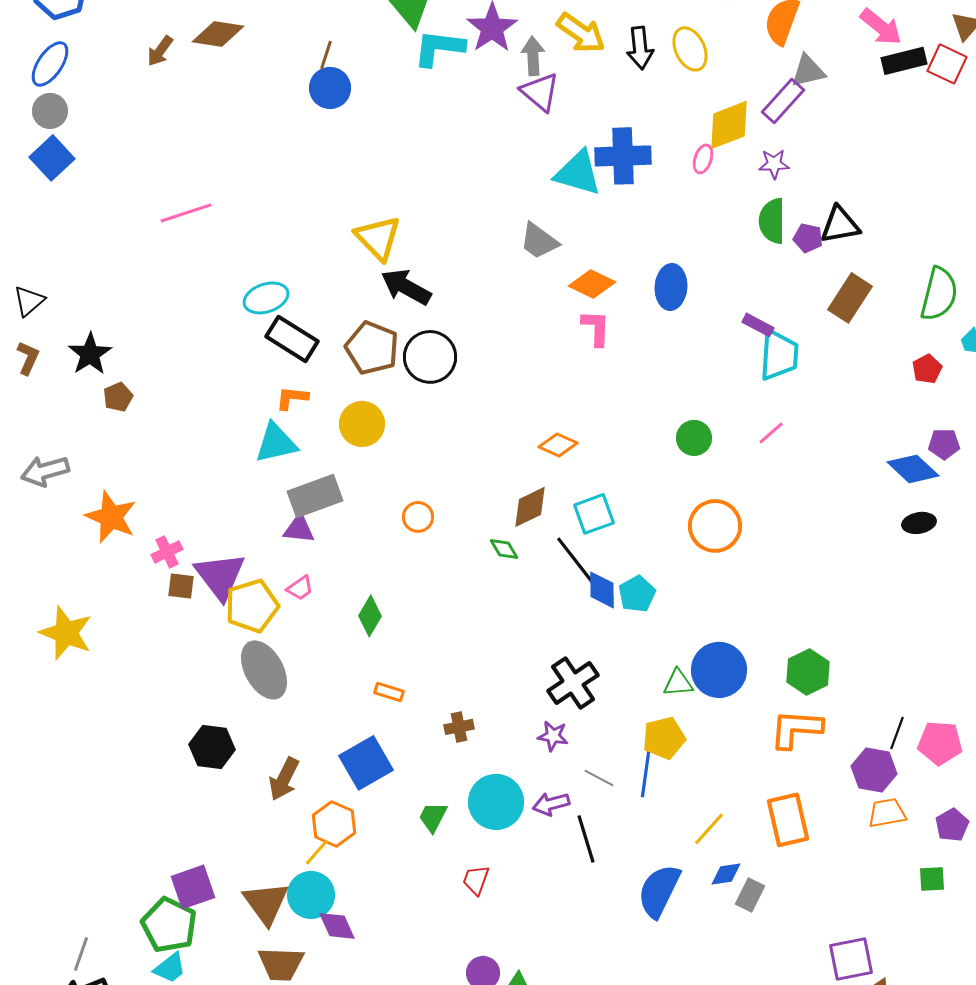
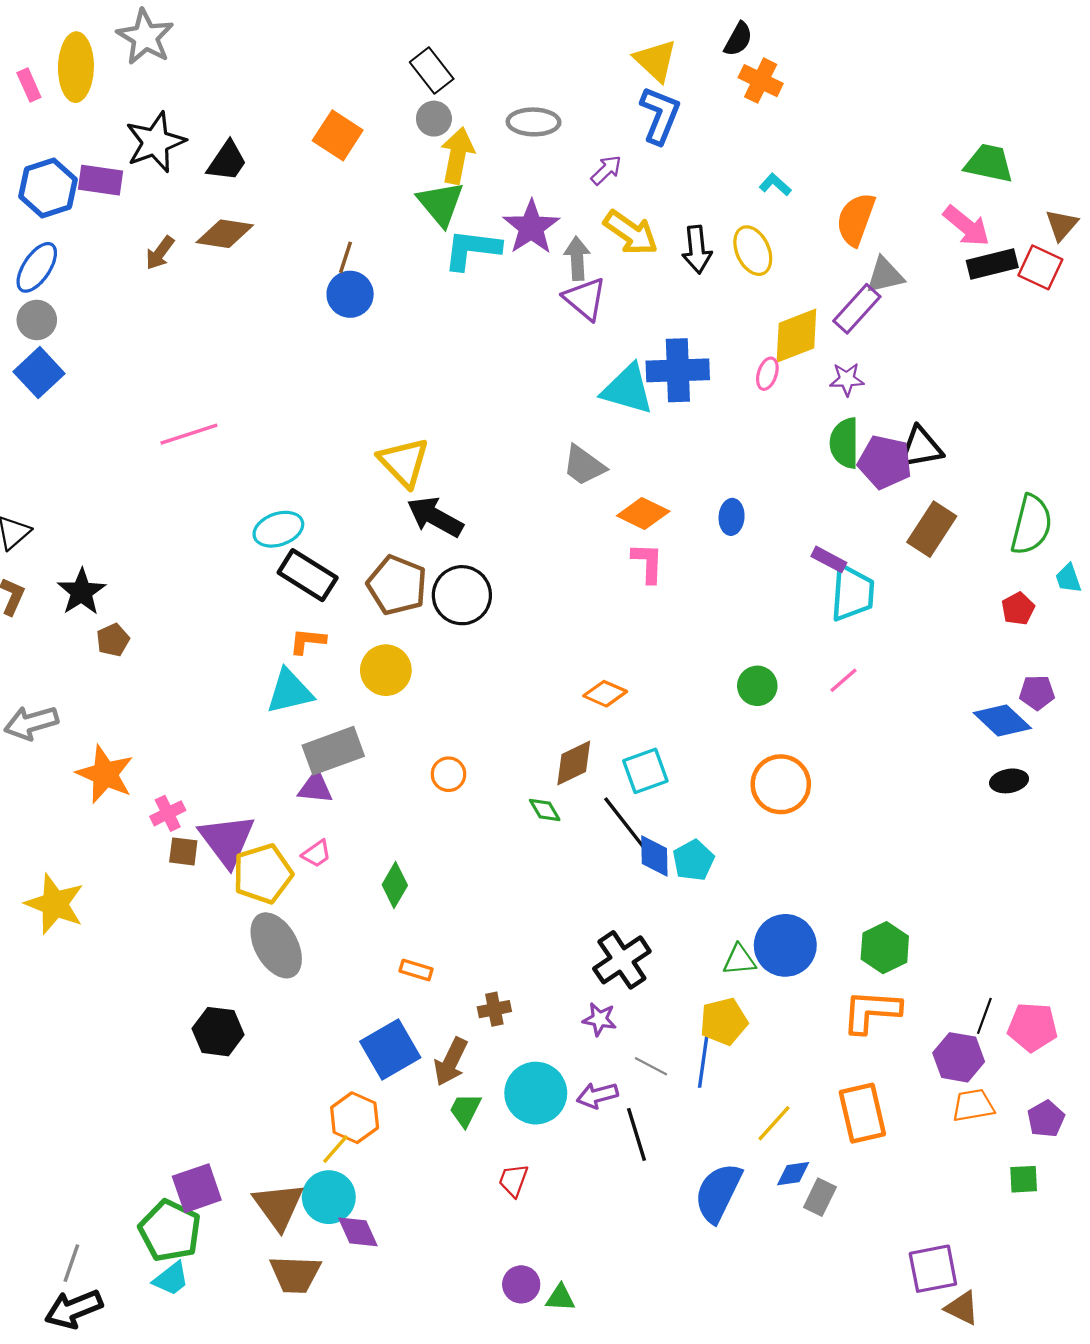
purple pentagon: (808, 238) -> (885, 462), size x1.6
blue ellipse: (671, 287) -> (732, 517), size x0.7
brown arrow: (284, 779) -> (451, 1062), moved

